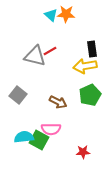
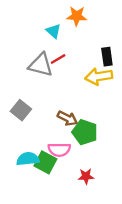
cyan triangle: (51, 15) -> (53, 31), moved
green pentagon: (90, 95) -> (85, 132), moved, turned -30
red star: (83, 152) -> (86, 176), moved

